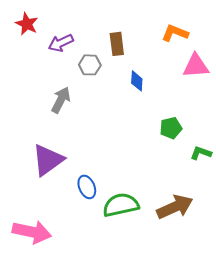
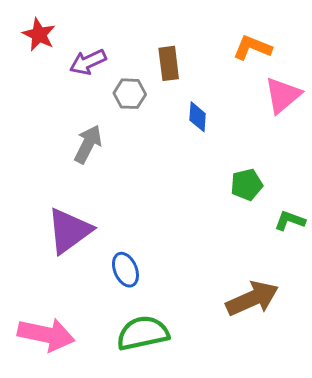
pink triangle: (196, 66) -> (283, 95), turned -36
green semicircle: (121, 205) -> (143, 333), moved

